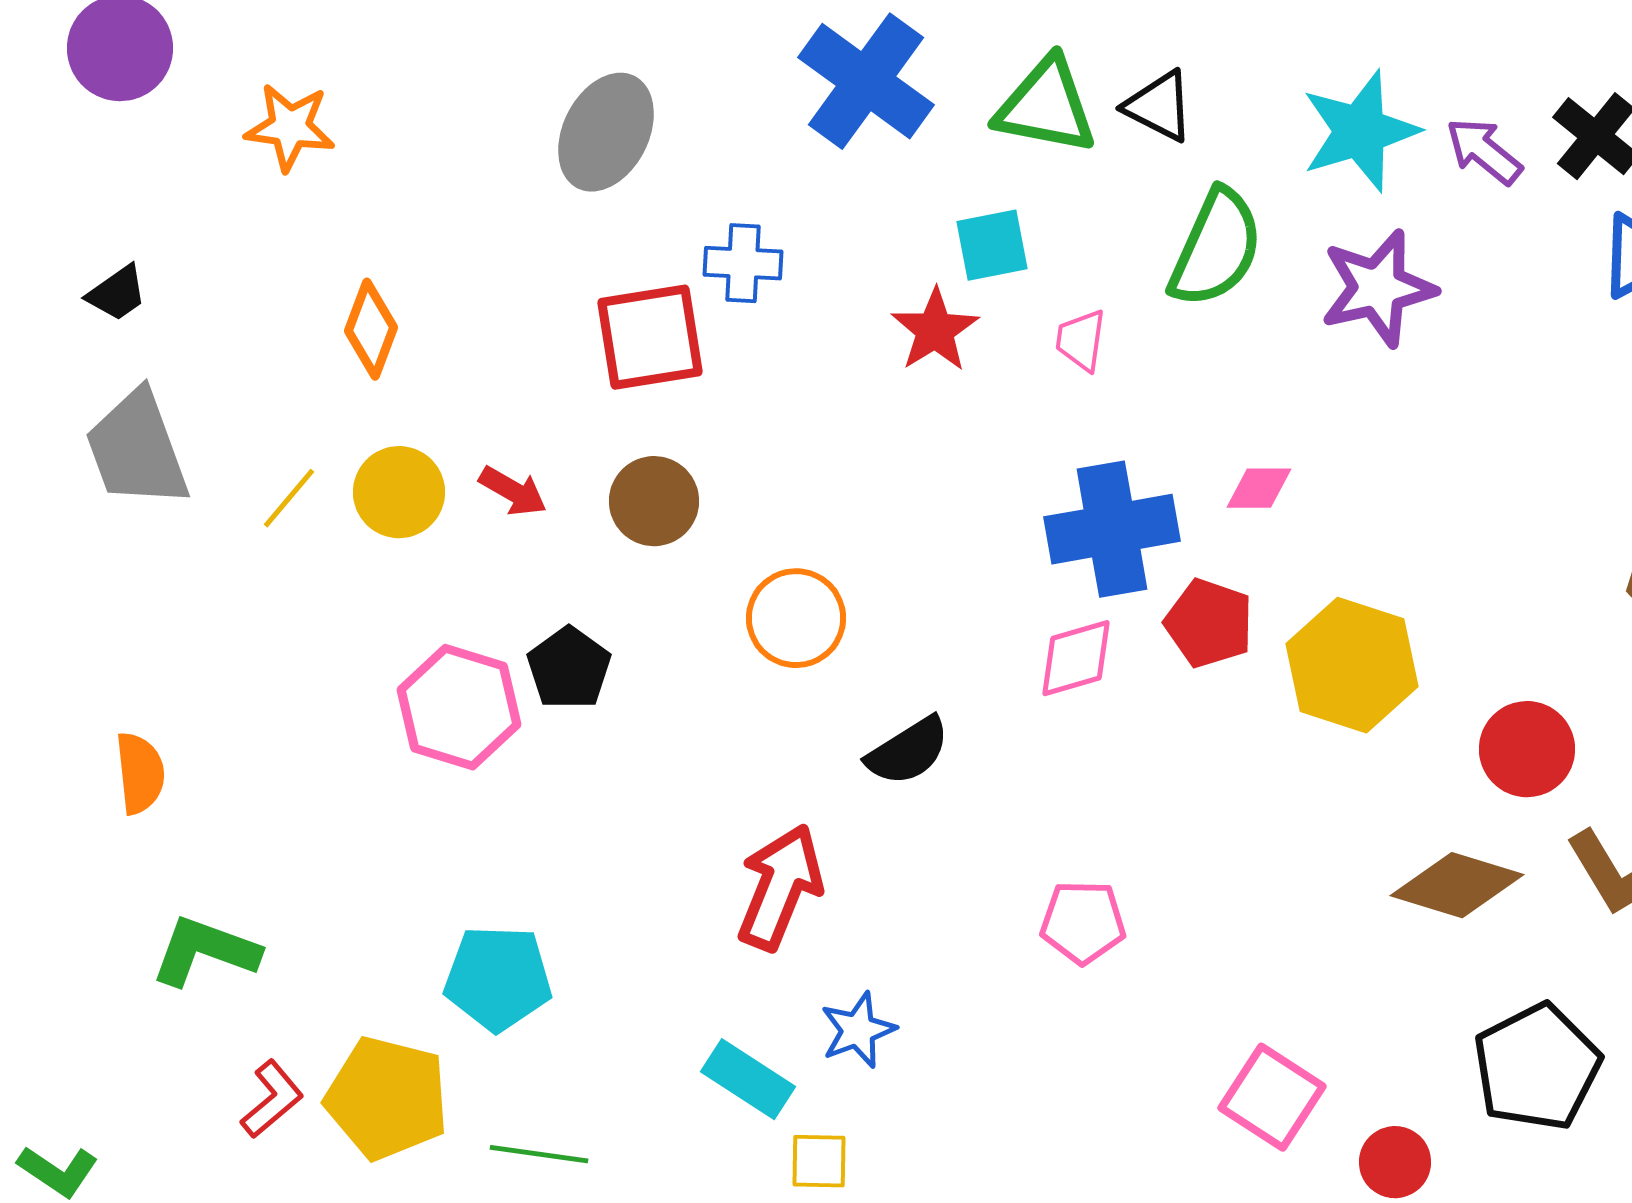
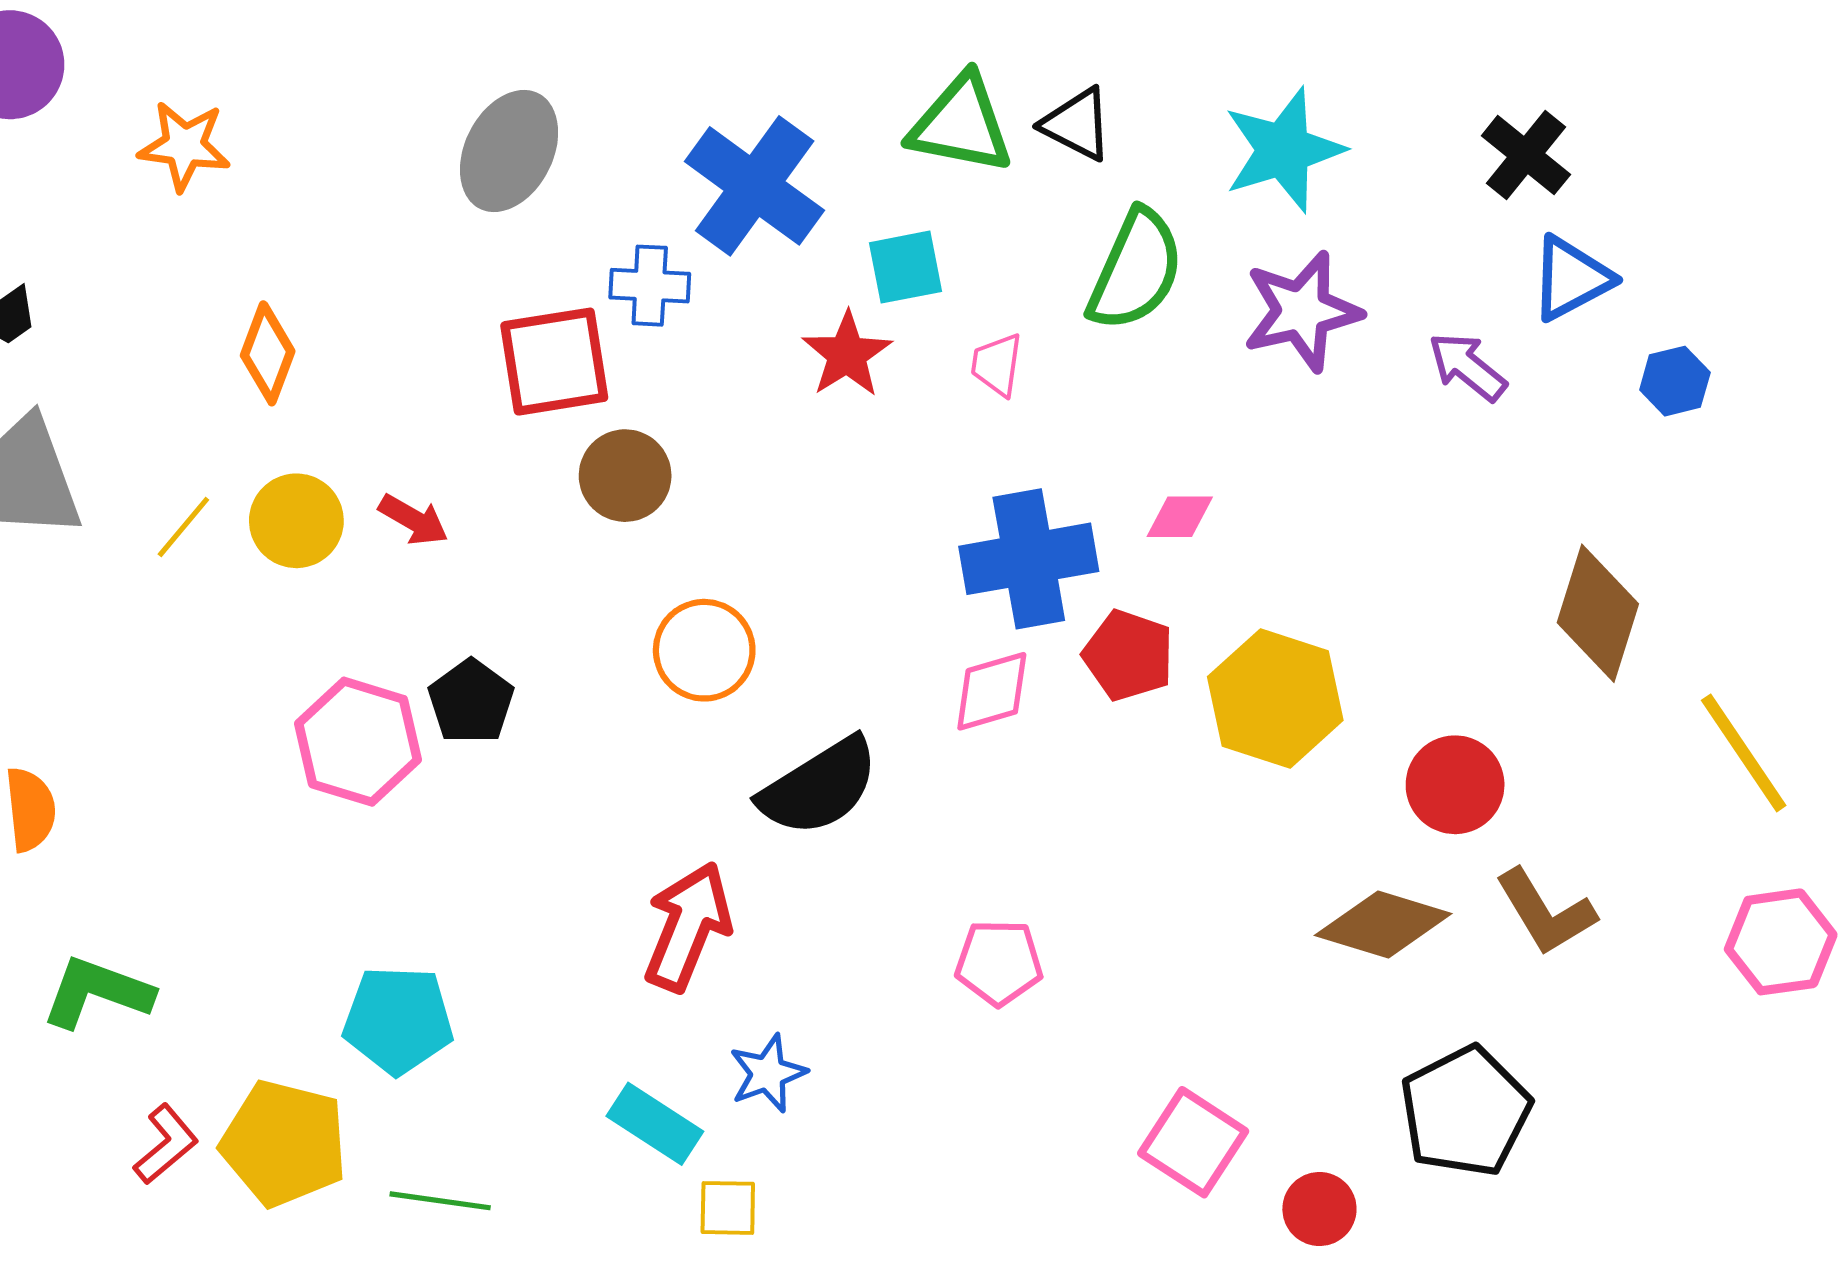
blue cross: (866, 81) -> (755, 186), moved
purple arrow: (1484, 151) -> (1467, 367), moved
brown circle: (654, 501) -> (625, 476), moved
black semicircle: (908, 751) -> (819, 787), size x1.4

